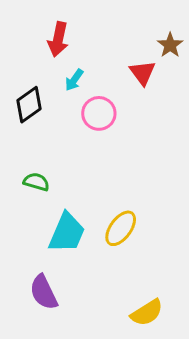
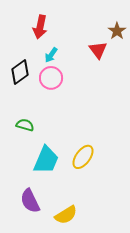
pink circle: (99, 113) -> (51, 78), moved
yellow semicircle: (147, 313) -> (66, 215), moved

